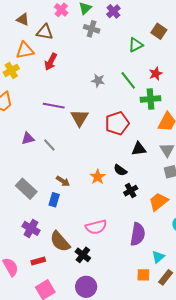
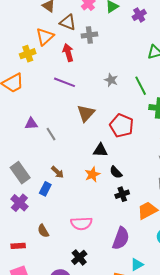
gray cross: (92, 29) -> (89, 35), moved, turned -35
orange triangle: (25, 50) -> (45, 37), turned -42
red arrow: (51, 62) -> (68, 53), turned 126
purple line: (54, 106) -> (64, 82), moved
red pentagon: (117, 123) -> (122, 126), turned 30
black triangle: (139, 149) -> (100, 150), moved
purple cross: (31, 228) -> (19, 203), moved
brown semicircle: (60, 241) -> (43, 231), size x0.6
black cross: (83, 255) -> (79, 257), moved

